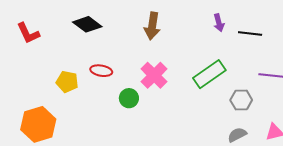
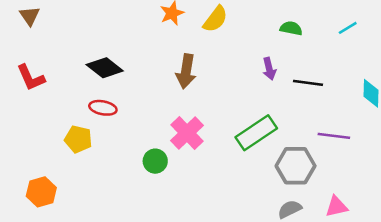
red ellipse: (101, 71) -> (103, 108), moved
gray hexagon: (241, 100) -> (296, 166), size x1.4
orange hexagon: (38, 124) -> (41, 192), size x0.7

